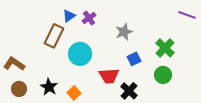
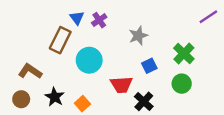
purple line: (187, 15) -> (208, 17), turned -54
blue triangle: (69, 16) -> (77, 18), turned -32
brown L-shape: (14, 64) -> (30, 71), moved

